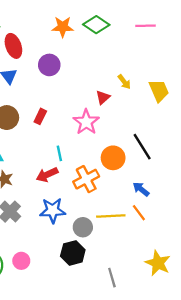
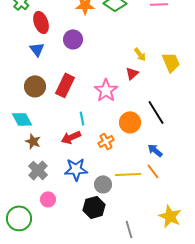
red triangle: (103, 97) -> (132, 73), moved
red rectangle: (40, 116) -> (65, 85), size x1.6
orange cross: (86, 179) -> (106, 141), size x0.7
pink circle: (21, 261) -> (48, 199), moved

